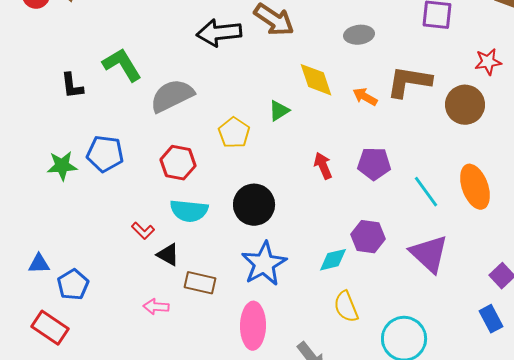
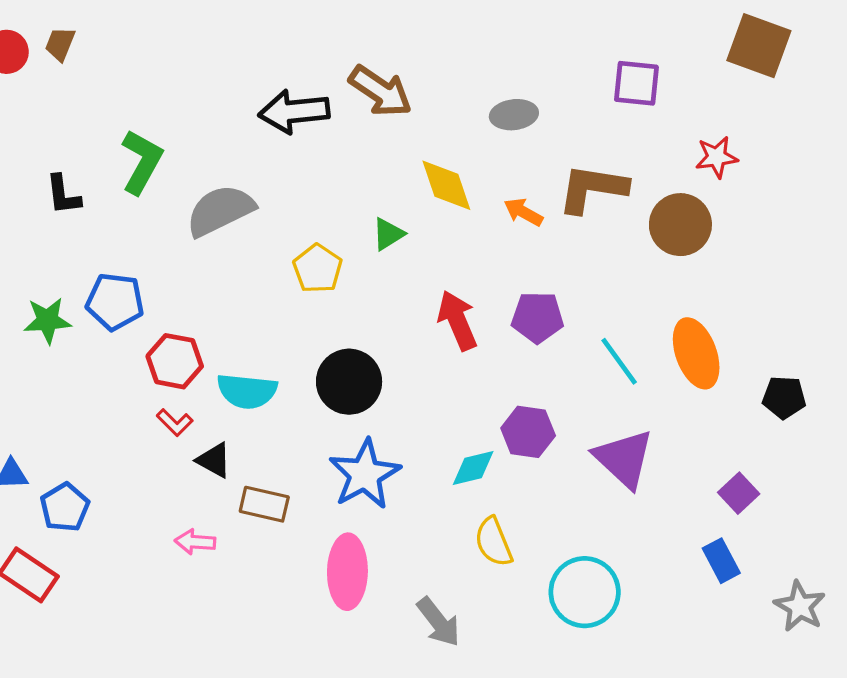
green L-shape: (122, 65) -> (142, 162), turned 60
red hexagon: (178, 163) -> (175, 361), moved
red arrow: (323, 166) -> (457, 320), size x1.4

